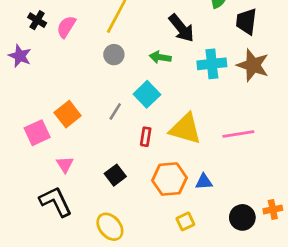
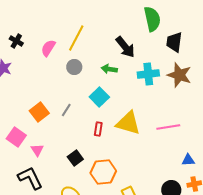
pink semicircle: (66, 27) -> (48, 48), moved
gray line: (115, 112) -> (66, 110), moved
pink square: (37, 133) -> (16, 137), moved, turned -30
orange hexagon: (170, 179) -> (103, 172), moved
blue triangle: (204, 182) -> (188, 160), moved

